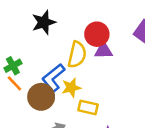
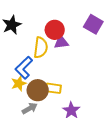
yellow star: (71, 88) -> (19, 83), moved
brown circle: (41, 97) -> (38, 90), moved

